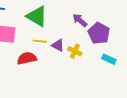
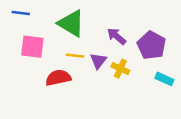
purple arrow: (80, 20) -> (116, 36), moved
purple triangle: (58, 45) -> (98, 61), turned 40

